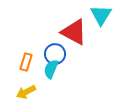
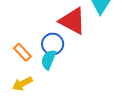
orange rectangle: (26, 62) -> (22, 52), turned -60

